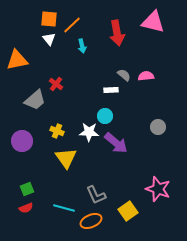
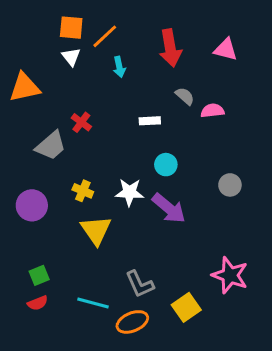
pink triangle: (153, 22) -> (226, 49), moved, size x0.7
gray semicircle: (124, 75) -> (185, 96), moved
white rectangle: (111, 90) -> (150, 121), moved
cyan circle: (105, 116) -> (166, 165), moved

